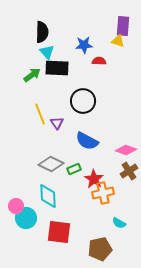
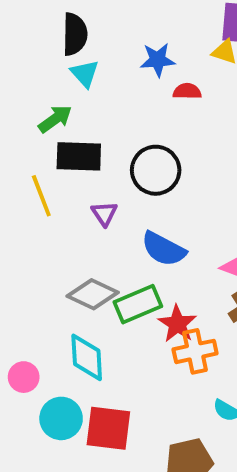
black rectangle: (57, 68) -> (79, 156), moved
yellow line: (40, 114) -> (41, 196), moved
green rectangle: (74, 169) -> (138, 304), size x1.6
cyan circle: (26, 218) -> (61, 418), moved

